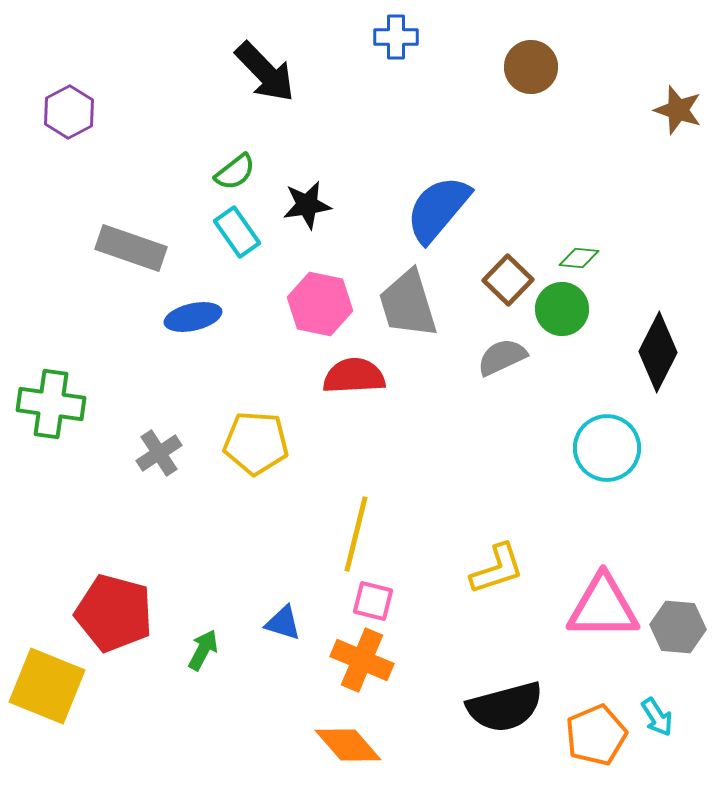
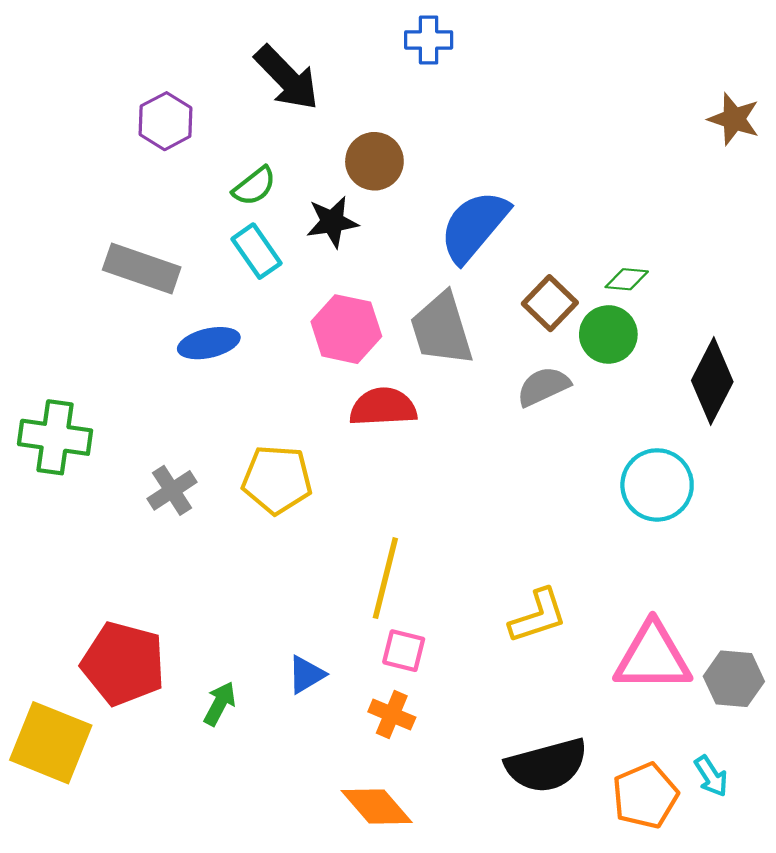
brown circle: (531, 67) -> (374, 161), moved
purple hexagon: (69, 112) -> (166, 121), moved
blue triangle: (283, 623) -> (306, 674), turned -48
orange cross: (362, 660) -> (392, 714), size x0.7

